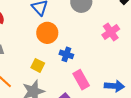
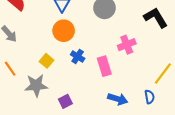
pink rectangle: (81, 80) -> (104, 66), moved

